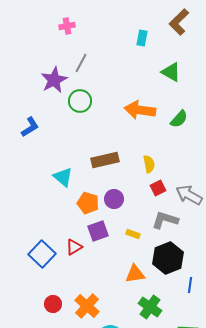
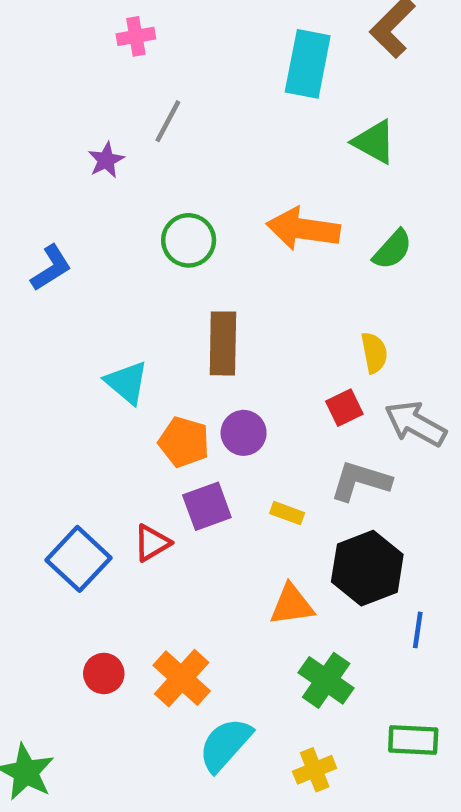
cyan rectangle: (142, 38) -> (308, 64), size x1.8
purple star: (54, 80) -> (106, 160), size x0.6
green circle: (80, 101) -> (189, 240), moved
brown rectangle: (105, 160) -> (223, 343), turned -76
yellow semicircle: (149, 164) -> (374, 353), moved

